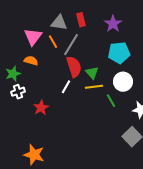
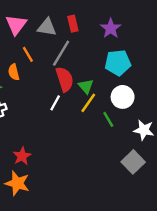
pink triangle: (33, 37) -> (16, 25), moved
orange line: (53, 42) -> (28, 54), moved
orange semicircle: (31, 61) -> (14, 72), turned -120
yellow line: (94, 87) -> (88, 103), turned -48
red star: (41, 108) -> (22, 156), moved

